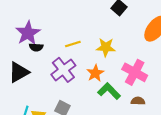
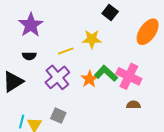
purple star: (28, 33) -> (31, 25), moved
yellow star: (106, 47) -> (92, 39), moved
green L-shape: (109, 91) -> (106, 73), moved

